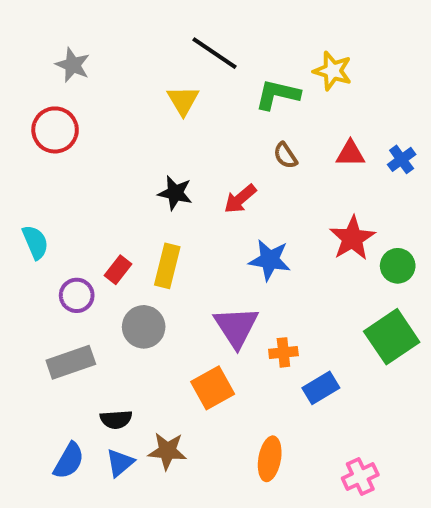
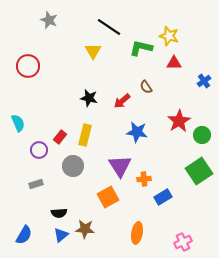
gray star: (73, 65) -> (49, 20), moved
red triangle: (350, 154) -> (174, 63), moved
brown semicircle: (285, 156) -> (146, 87), moved
gray rectangle: (71, 362) -> (36, 184), size x0.6
blue semicircle: (69, 461) -> (24, 235), moved

